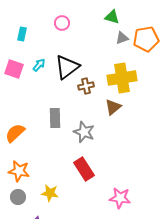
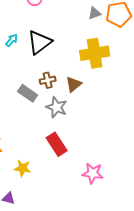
brown cross: (86, 86) -> (48, 80), moved
brown triangle: (113, 107) -> (74, 84), moved
gray rectangle: (55, 118) -> (28, 93), turned -54

